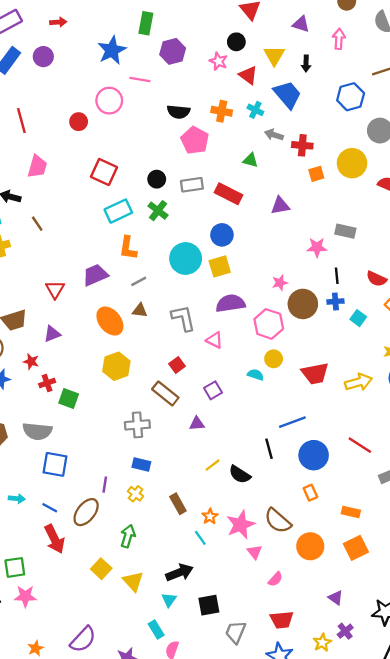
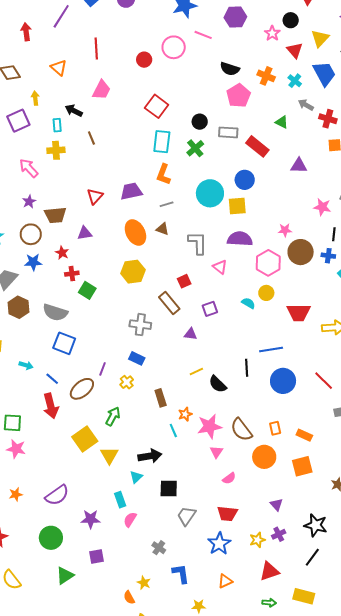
cyan rectangle: (118, 211) -> (162, 142), turned -70
orange rectangle: (310, 493) -> (275, 428), moved
yellow square: (101, 569) -> (85, 439), size x1.4

